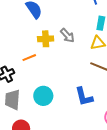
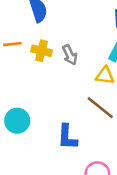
orange line: (29, 58) -> (12, 44), moved

